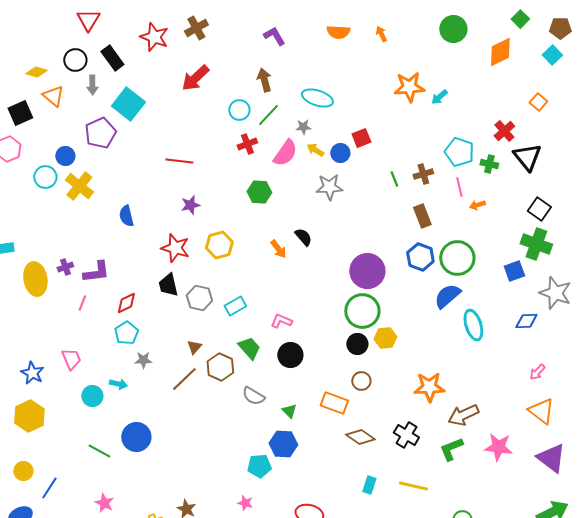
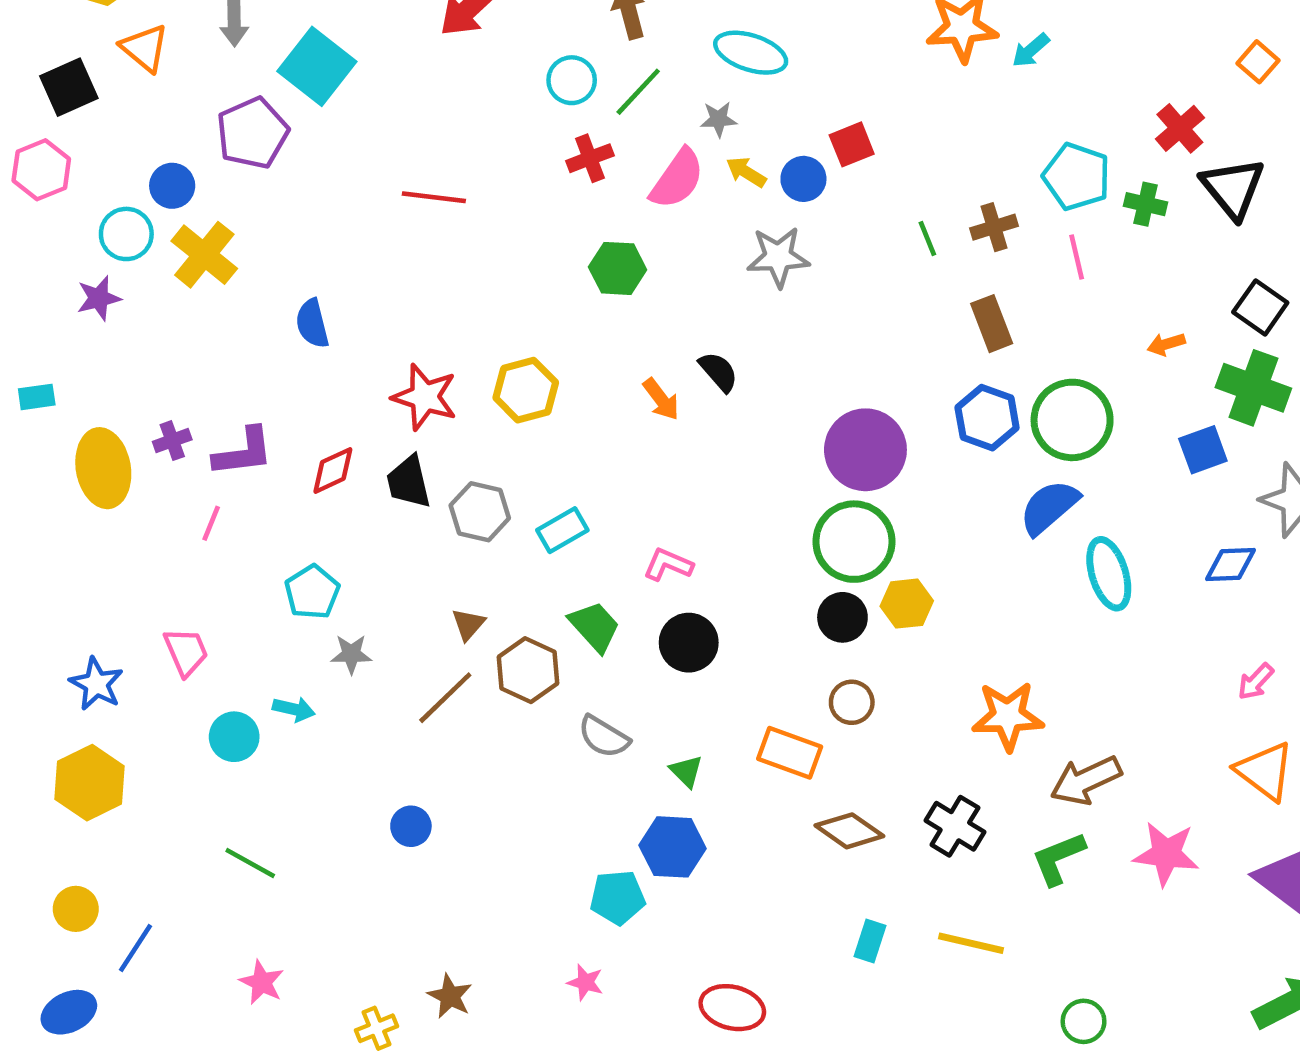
purple star: (190, 205) -> (99, 298), moved
orange arrow: (477, 205) -> (1166, 344), moved
red diamond: (126, 303) -> (333, 470), moved
blue circle: (136, 437) -> (411, 826), moved, size x0.6

